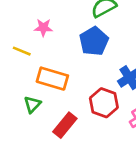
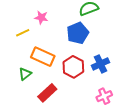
yellow line: (22, 51) -> (23, 33), turned -56
red hexagon: (104, 103) -> (73, 67), moved

